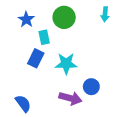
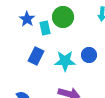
cyan rectangle: (44, 37) -> (45, 28), moved
blue circle: (91, 87) -> (89, 55), moved

